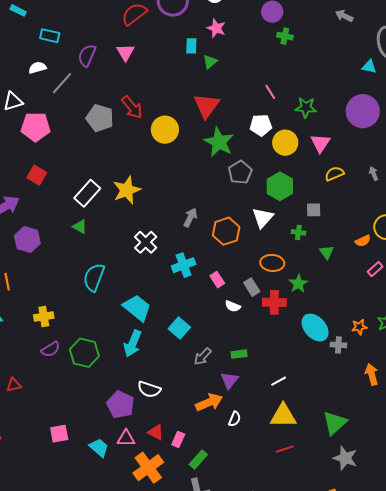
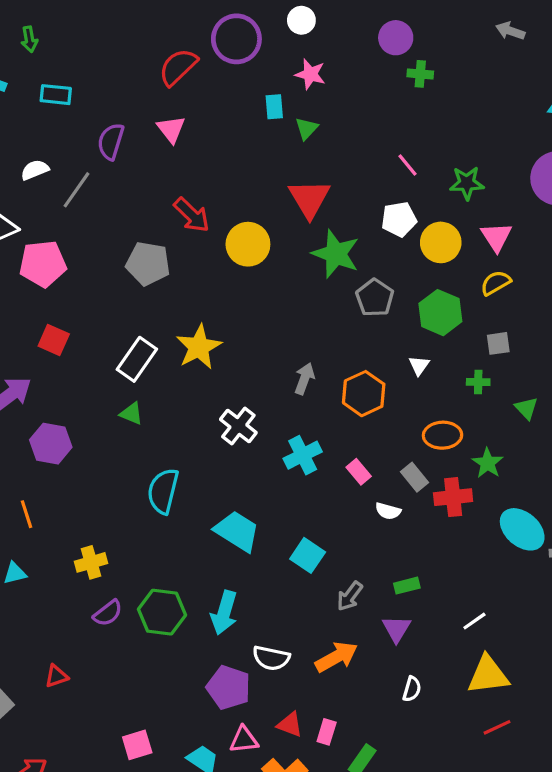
cyan rectangle: (50, 36) -> (56, 95), moved
gray pentagon: (100, 118) -> (148, 263), moved
yellow semicircle: (334, 174) -> (496, 283), moved
white triangle: (263, 218) -> (419, 365), size x0.6
cyan arrow: (133, 343) -> (224, 613), moved
orange arrow: (209, 402) -> (336, 657), moved

